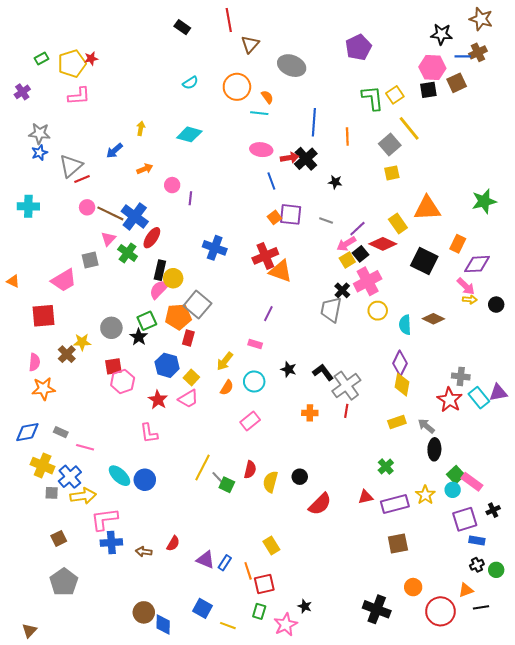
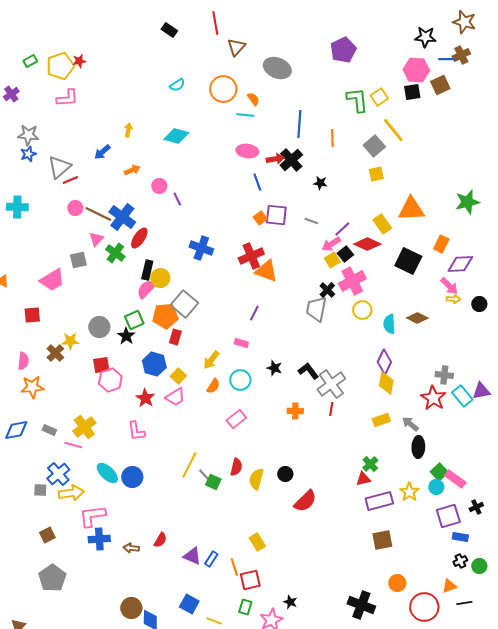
purple line: (190, 198) -> (177, 199), turned -32
red square: (44, 316) -> (32, 315), size x0.7
yellow cross: (43, 466) -> (84, 427), moved, turned 30
red triangle: (366, 497) -> (363, 479), moved

